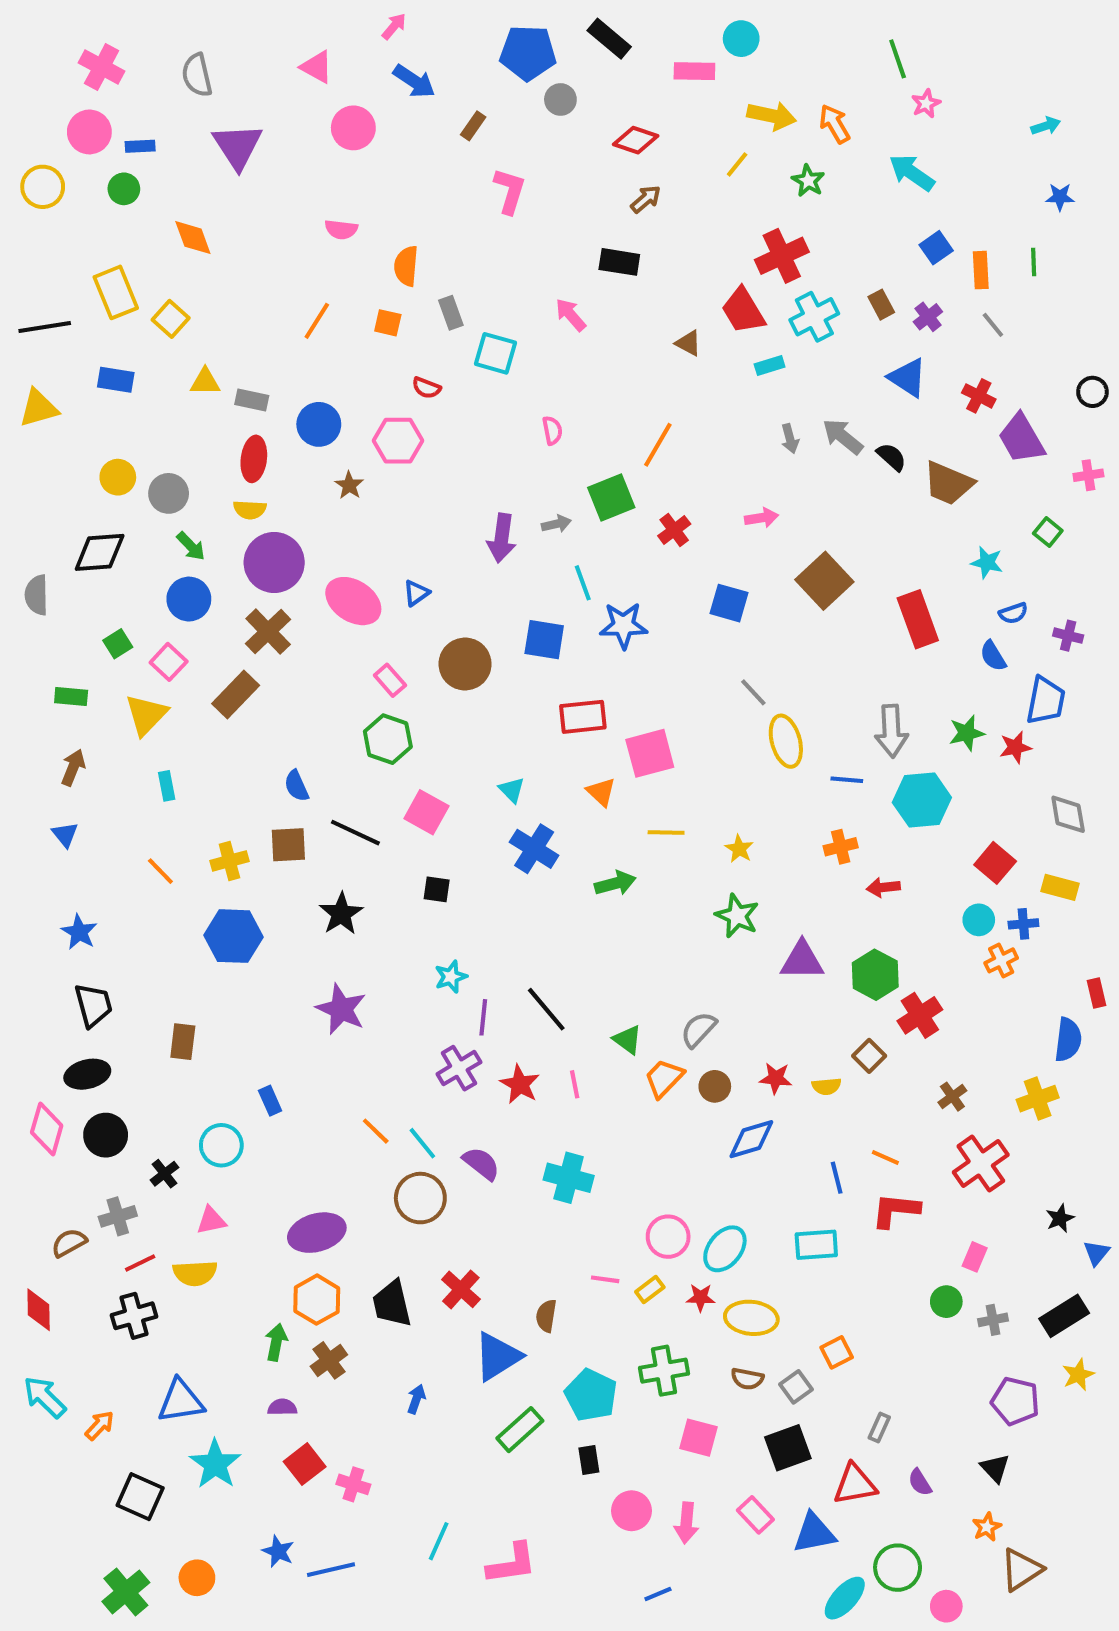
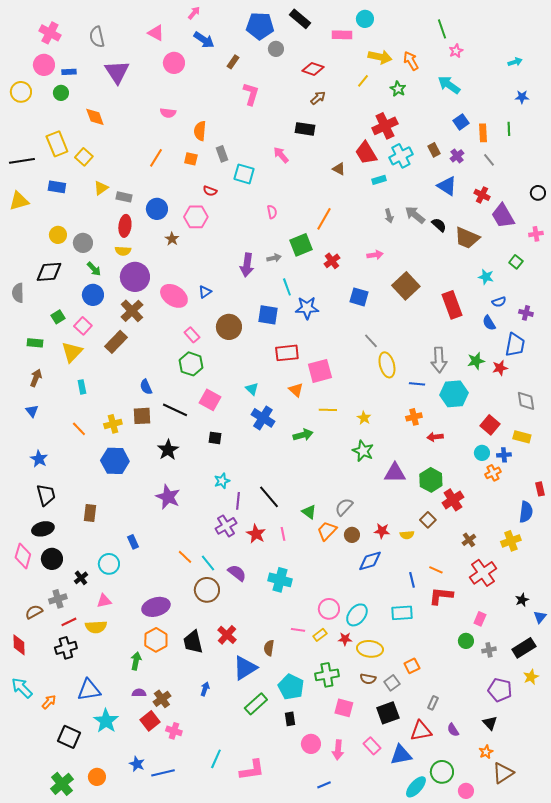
yellow triangle: (205, 382) -> (101, 188), turned -35
brown cross: (329, 1360) -> (162, 699), moved

